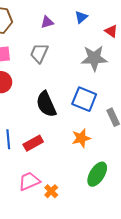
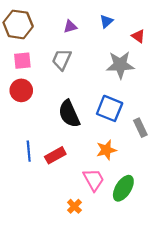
pink trapezoid: (29, 181) -> (94, 180), moved, turned 85

